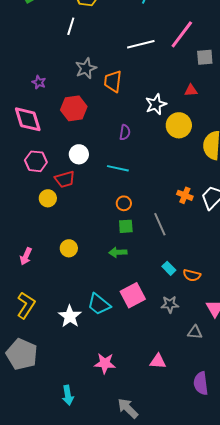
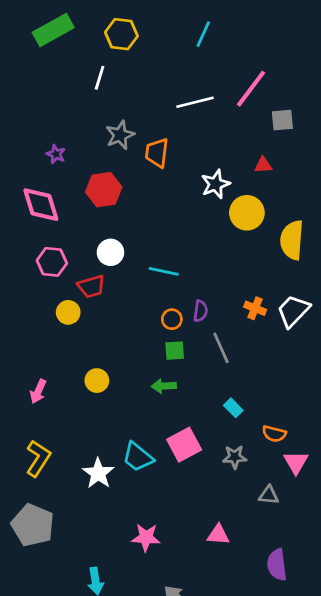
purple semicircle: (125, 132) -> (201, 311), moved
orange semicircle: (192, 275) -> (274, 434), moved

